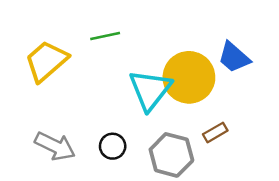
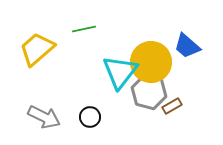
gray hexagon: (171, 155) -> (149, 92), moved

